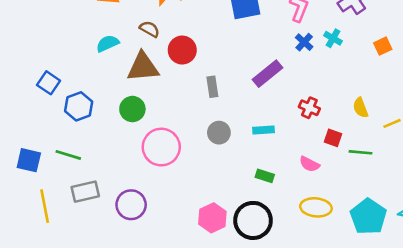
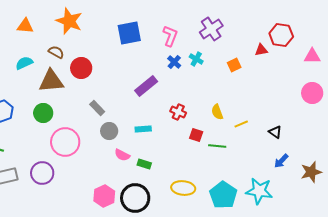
gray rectangle: (212, 87) -> (97, 108), moved, turned -35
pink semicircle: (309, 164) -> (122, 155), moved
purple circle: (131, 205) -> (42, 173), moved

